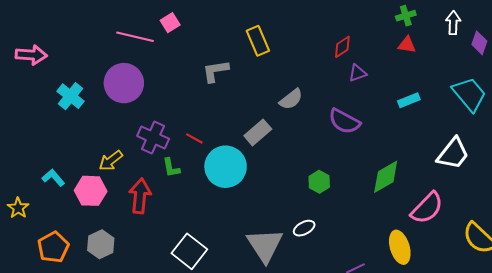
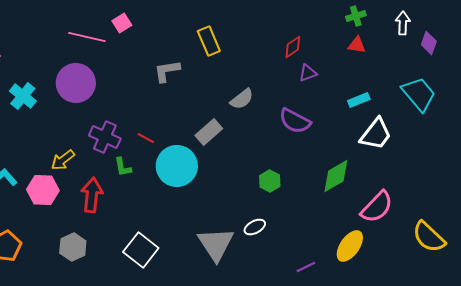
white trapezoid: (453, 154) -> (376, 134), moved
gray hexagon: (101, 244) -> (73, 247), moved
yellow ellipse: (400, 247) -> (350, 246), turned 52

